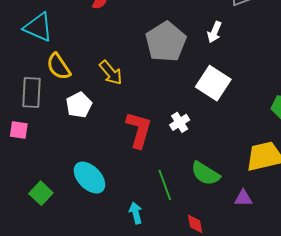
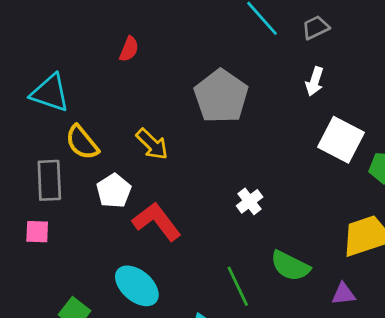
white arrow: (214, 32) -> (315, 81), moved
white square: (213, 83) -> (341, 140), moved
red L-shape: (139, 130) -> (157, 221), moved, turned -48

